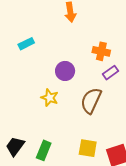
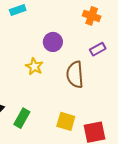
orange cross: (101, 51) -> (92, 16), moved
brown semicircle: (91, 101) -> (75, 75), turned -36

